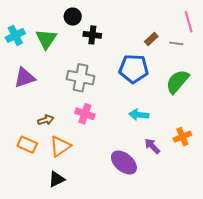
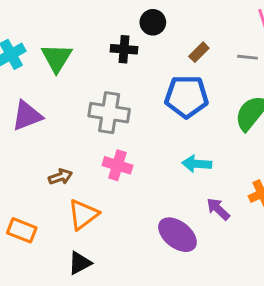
black circle: (73, 17) -> (153, 22), moved
brown rectangle: (151, 39) -> (199, 52), moved
orange rectangle: (27, 145) -> (22, 230), moved

